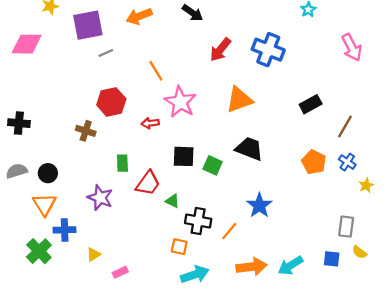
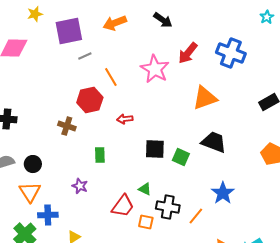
orange line: (156, 71) -> (111, 77), moved
pink star: (180, 102) -> (155, 69), moved
red trapezoid: (148, 183) -> (123, 206), moved
purple star: (100, 198) -> (80, 186), size x0.7
orange square: (179, 247) -> (146, 222), moved

